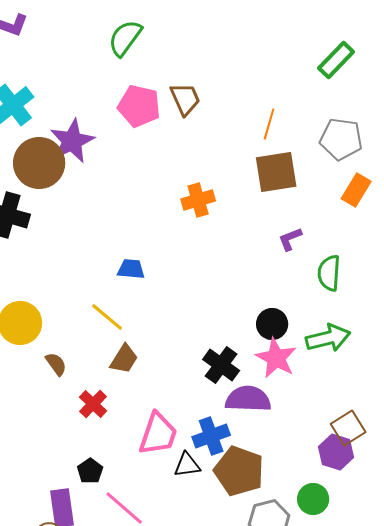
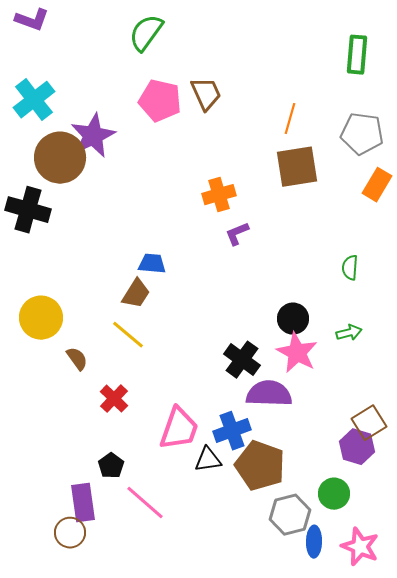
green rectangle: (336, 60) -> (357, 55), turned -39
purple L-shape: (290, 239) -> (237, 234), moved
green semicircle: (329, 273) -> (350, 268), size x0.7
yellow line: (107, 317) -> (128, 335), moved
green arrow: (328, 338) -> (349, 333), size x0.6
brown trapezoid: (124, 359) -> (136, 294), moved

